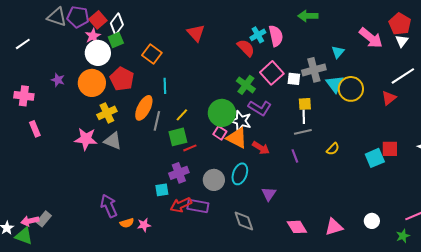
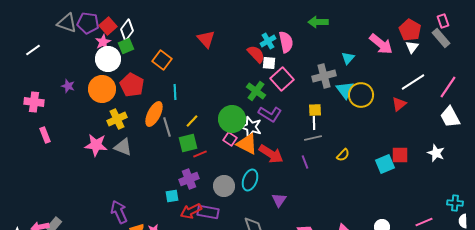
white square: (294, 79) -> (269, 63), moved
gray line: (157, 121) -> (167, 127), turned -30
red arrow: (261, 148) -> (271, 154), size x1.4

